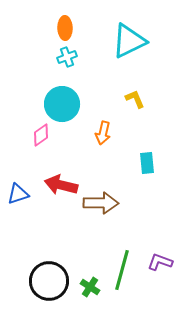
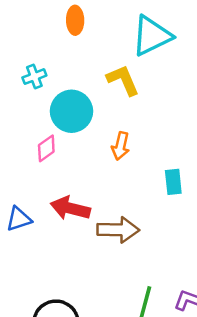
cyan cross: (67, 57) -> (34, 77), moved
yellow L-shape: (135, 99) -> (123, 80), moved, size x1.4

